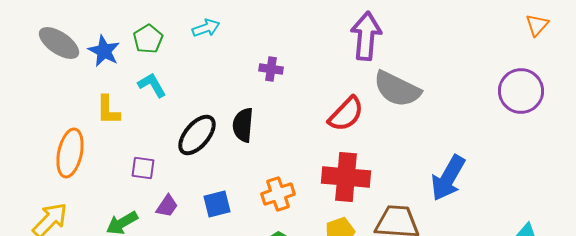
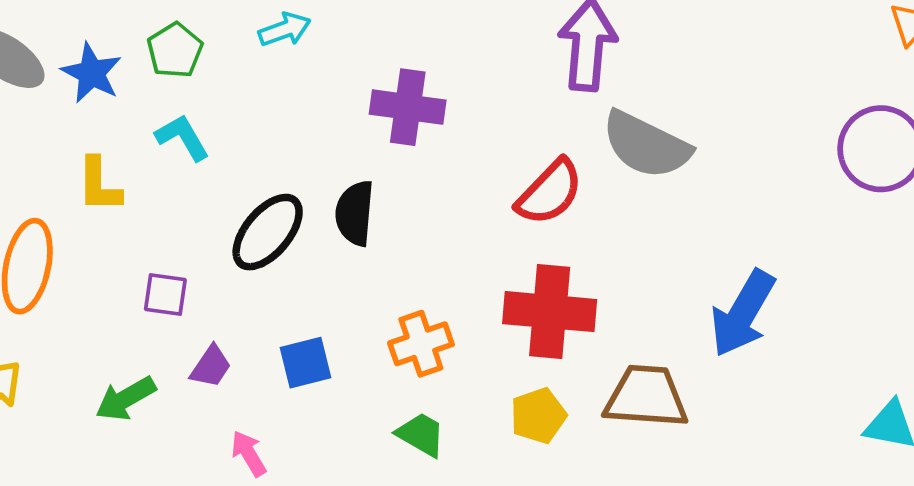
purple cross: (271, 69) -> (408, 107), size x1.6

